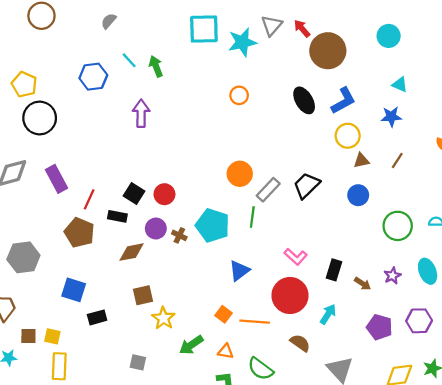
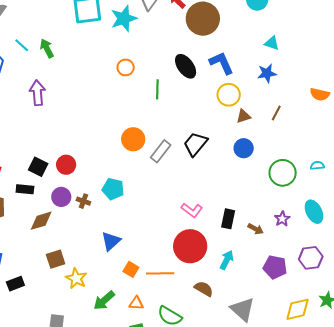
blue L-shape: (343, 101) -> (221, 63), turned -80
green line: (252, 217) -> (157, 89), moved
cyan pentagon: (213, 225) -> (113, 189), size x0.7
blue triangle: (239, 271) -> (111, 241), moved

